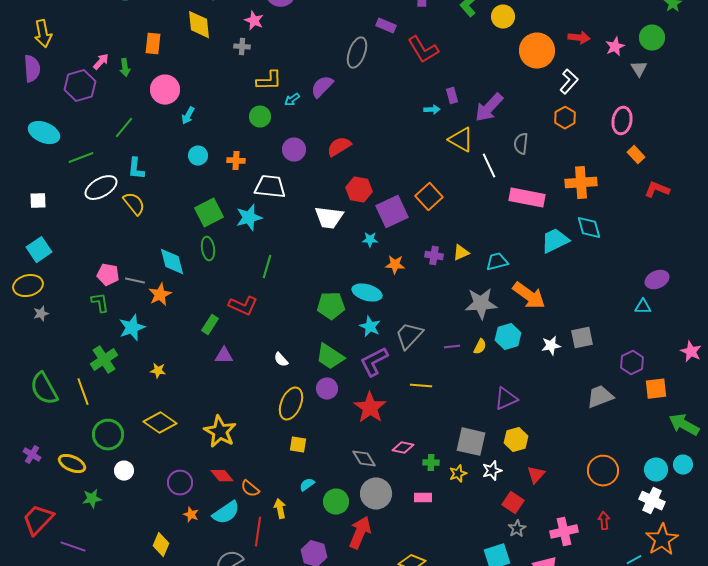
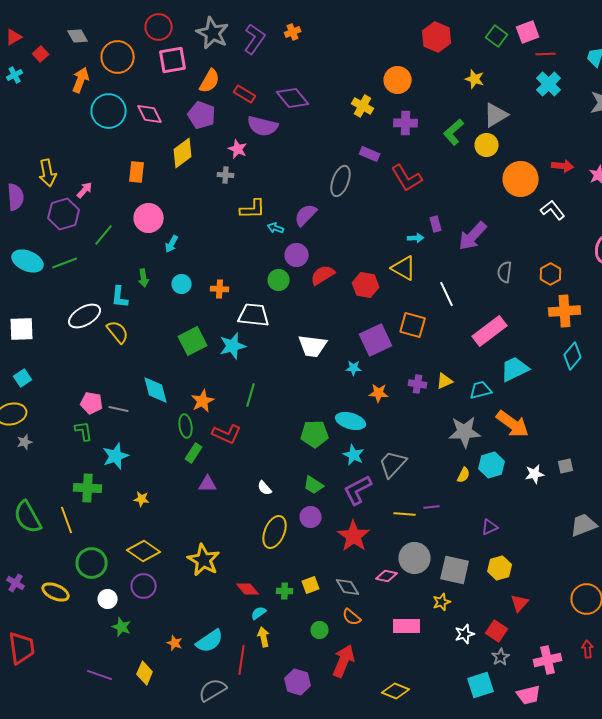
yellow diamond: (199, 25) -> (183, 153), turned 60
yellow arrow: (43, 34) -> (48, 173), moved
green arrow: (125, 68) -> (144, 278), moved
white L-shape: (569, 82) -> (553, 210), turned -80
cyan arrow: (292, 100) -> (276, 228), turned 56
green circle: (260, 117) -> (279, 280), moved
orange hexagon: (565, 118) -> (551, 274), moved
green line: (124, 128) -> (104, 235), moved
yellow triangle: (461, 140) -> (404, 268), moved
purple circle: (294, 150) -> (297, 255), moved
green line: (81, 158) -> (65, 263), moved
white line: (489, 166) -> (447, 294), moved
red hexagon: (359, 190) -> (366, 285), moved
orange square: (429, 197) -> (413, 325), turned -32
pink rectangle: (527, 198) -> (490, 331), moved, turned -48
white square: (38, 201) -> (22, 329), size x1.5
cyan diamond: (589, 228) -> (573, 356), turned 56
cyan trapezoid: (555, 241) -> (515, 369), moved
green ellipse: (208, 249) -> (186, 426), moved
cyan square: (39, 250) -> (23, 378), size x0.7
orange star: (160, 295) -> (203, 401), moved
gray square: (582, 338) -> (566, 466), size x0.7
purple line: (452, 347) -> (432, 507), moved
green trapezoid: (330, 357) -> (314, 485), size x0.7
green cross: (104, 360) -> (88, 488), turned 36
purple triangle: (506, 399) -> (490, 527), size x0.7
yellow square: (298, 445) -> (311, 585), moved, turned -30
green cross: (431, 463) -> (285, 591), moved
white star: (492, 471) -> (465, 634), moved
red diamond: (222, 476) -> (248, 589), moved
purple circle: (180, 483) -> (144, 586), moved
cyan semicircle: (307, 485) -> (259, 613), moved
orange semicircle: (250, 489) -> (352, 617), moved
gray circle: (376, 494) -> (415, 558), moved
pink rectangle: (423, 498) -> (407, 626), size x1.5
green star: (92, 499) -> (122, 627), moved, turned 30
green circle: (336, 502) -> (320, 630), size x0.7
red trapezoid: (38, 520) -> (22, 648), turned 128
purple line: (73, 547) -> (100, 675), moved

